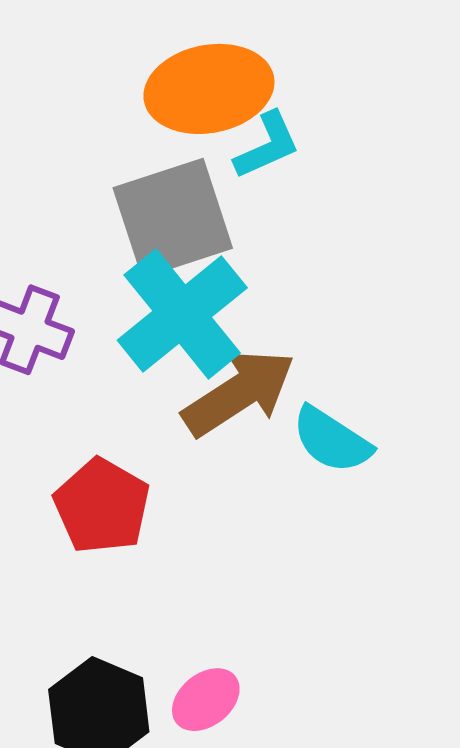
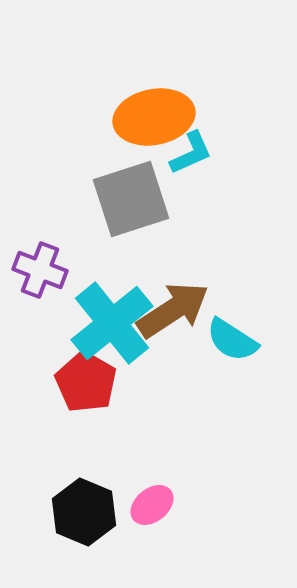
cyan cross: (182, 314) -> (112, 323), moved

